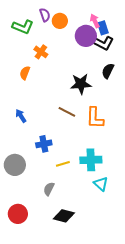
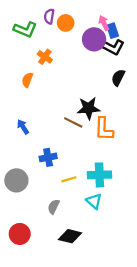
purple semicircle: (45, 15) -> (49, 16), turned -152
black star: (81, 84) -> (89, 108), moved
cyan triangle: (101, 184) -> (94, 201), moved

